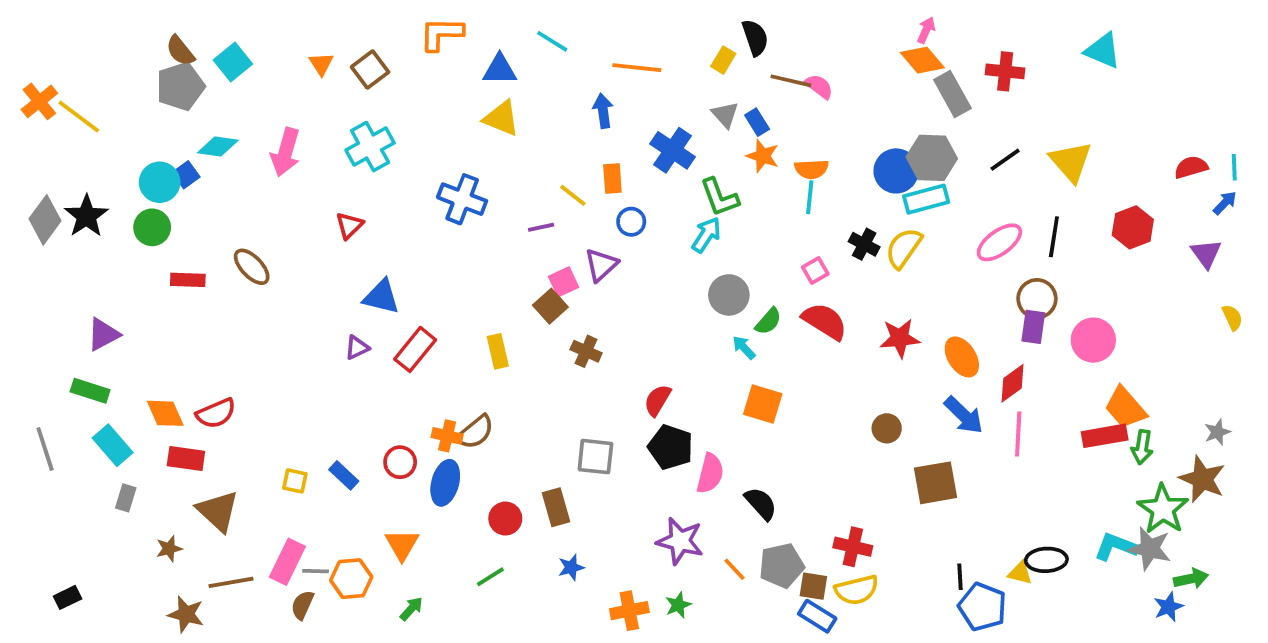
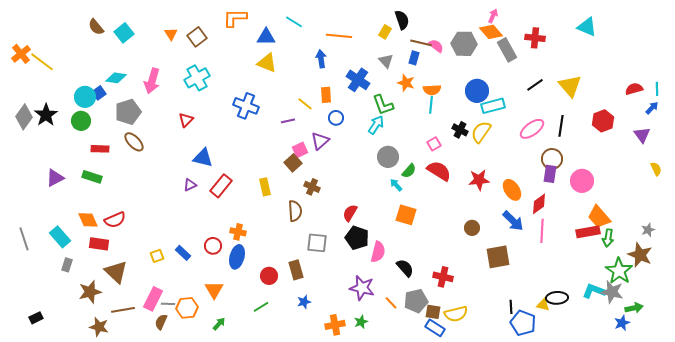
gray pentagon: (180, 86) -> (128, 112), moved
blue rectangle: (757, 122) -> (414, 58), moved, turned 48
gray hexagon: (932, 158) -> (464, 44), moved
green rectangle: (90, 391) -> (92, 177), moved
brown semicircle: (475, 432) -> (295, 211), moved, turned -55
yellow square: (295, 481) -> (157, 256), turned -32
red cross: (853, 547) -> (443, 277), moved
brown star: (169, 549) -> (90, 292), size x1.6

